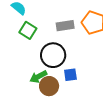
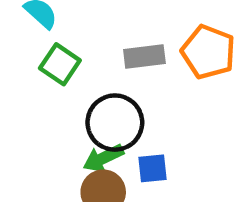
green arrow: (38, 77) -> (103, 158), moved

